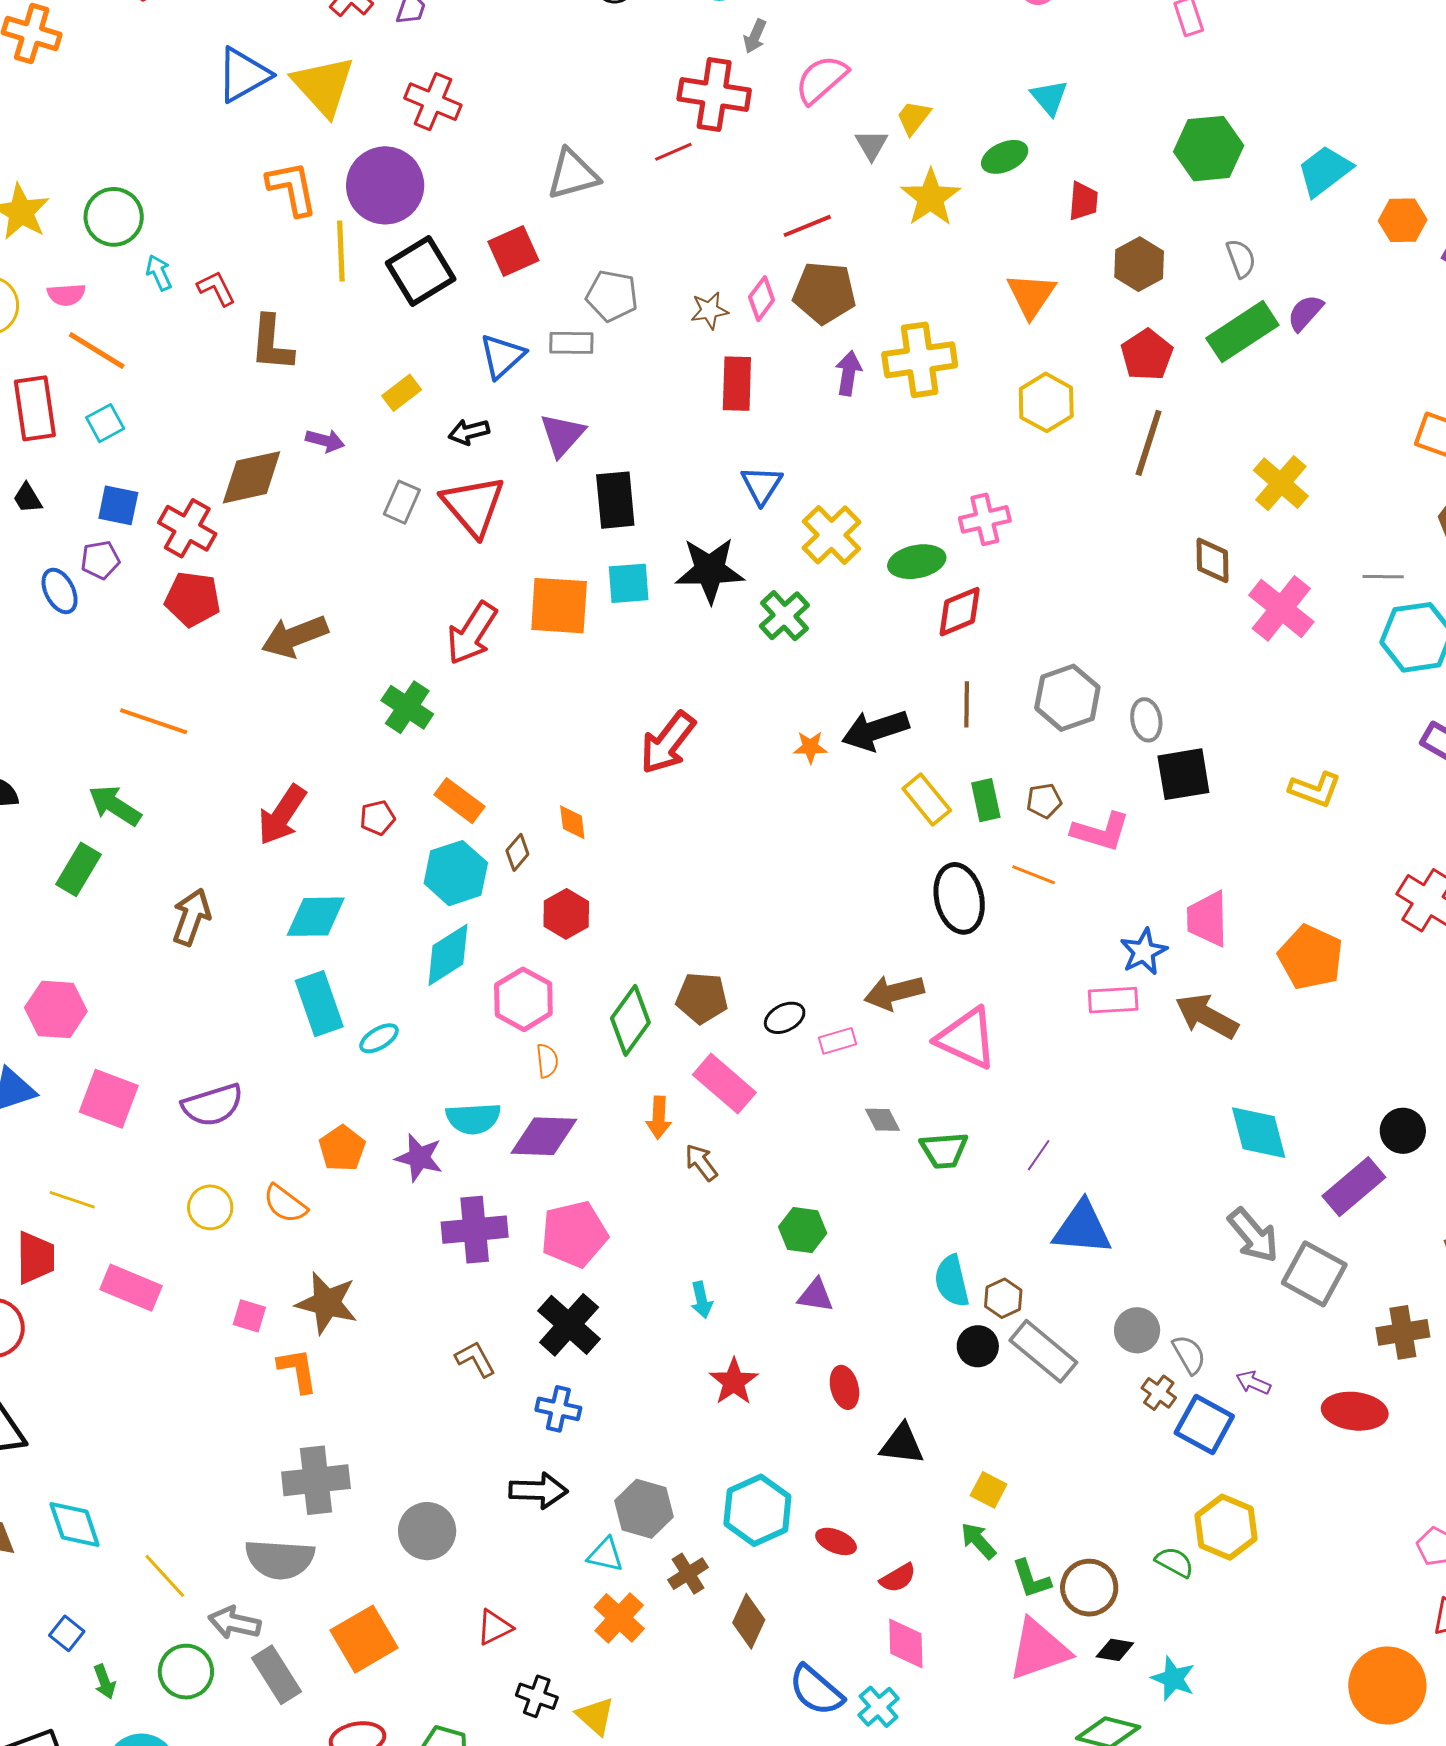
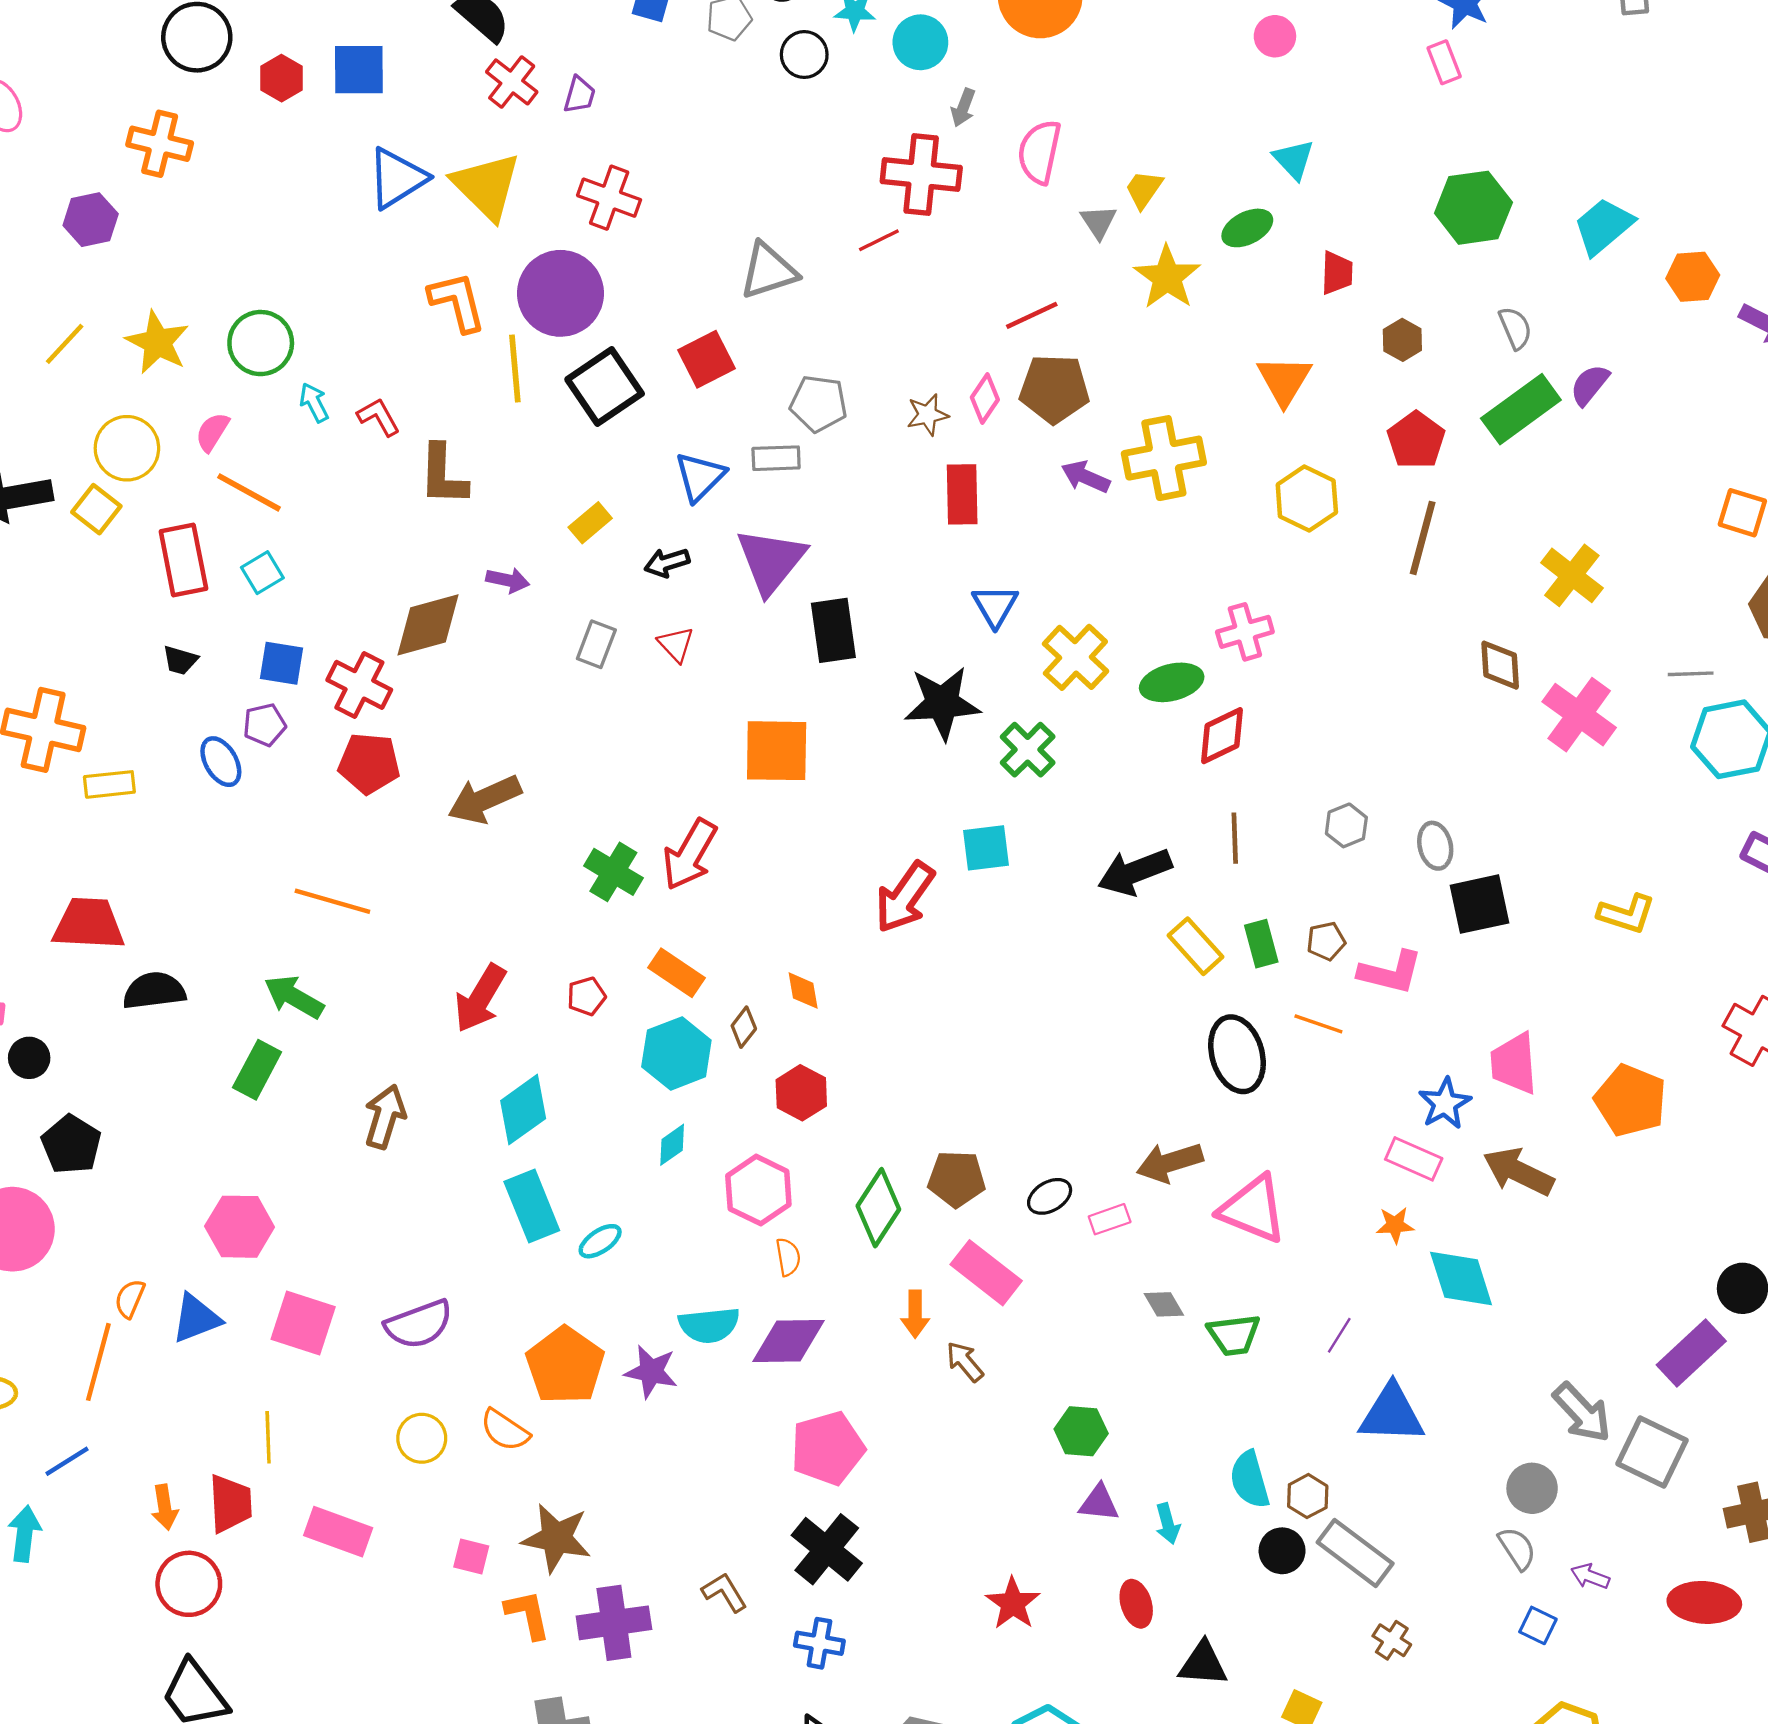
pink semicircle: (821, 79) -> (1039, 152), turned -34
brown hexagon: (1139, 264) -> (1402, 340), size x0.7
pink semicircle: (66, 295) -> (212, 432), turned 129
purple arrow: (848, 373) -> (1085, 477), turned -72
purple triangle: (562, 435) -> (771, 561), size x1.4
black trapezoid: (28, 498) -> (180, 660), turned -40
red triangle: (473, 506) -> (676, 644), size x0.5
cyan square: (629, 583) -> (986, 848), moved
red arrow: (472, 633) -> (690, 855), moved
gray hexagon: (1067, 698) -> (1346, 825), size x0.6
orange star: (810, 747) -> (1395, 1225), moved
cyan diamond: (316, 917) -> (523, 1110), turned -32
cyan diamond: (448, 955) -> (672, 1145), size x0.6
pink rectangle: (1113, 1000) -> (1414, 1159), turned 30
cyan diamond: (1259, 1133) -> (1461, 1279), moved
orange pentagon: (342, 1148) -> (565, 1365), size x1.5
yellow line: (72, 1200) -> (268, 1437), turned 72
purple cross: (475, 1230) -> (614, 1623), moved
cyan arrow: (702, 1300) -> (1168, 1524), moved
gray circle: (1137, 1330) -> (1532, 1488), moved
brown cross: (1159, 1393) -> (1392, 1640), moved
blue square: (1204, 1424) -> (1538, 1625), size x0.6

